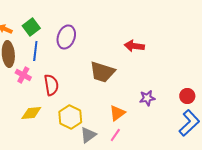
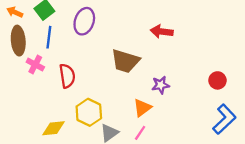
red circle: (187, 96) -> (217, 80), moved
purple star: (147, 98) -> (161, 85), moved
yellow diamond: (31, 113) -> (54, 128), moved

